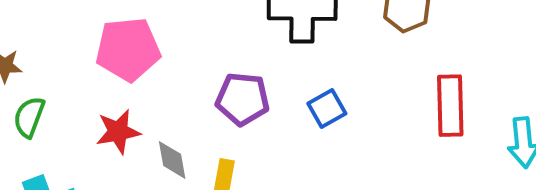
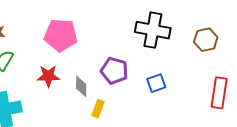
gray diamond: (172, 160) -> (81, 86), moved

